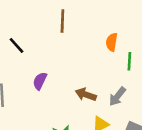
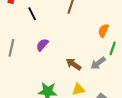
gray arrow: (117, 97) -> (98, 63), moved

